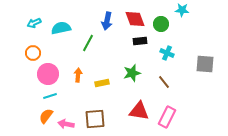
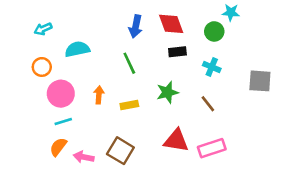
green circle: (161, 24) -> (214, 31), moved
cyan semicircle: (61, 28) -> (77, 49), moved
green line: (88, 43) -> (129, 63), moved, turned -54
pink rectangle: (167, 117) -> (212, 148), turned 45
brown square: (95, 119) -> (120, 151), turned 35

